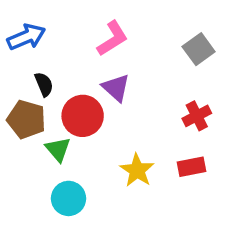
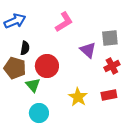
gray square: (199, 49) -> (110, 38), moved, turned 30
black semicircle: (44, 84) -> (25, 48), turned 32
purple triangle: (116, 88) -> (88, 50), moved

